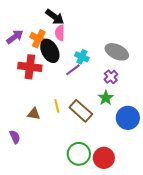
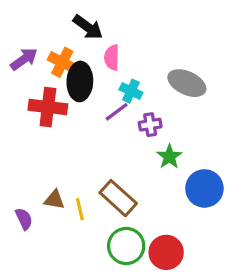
pink semicircle: (60, 33) -> (112, 58), moved
black ellipse: (50, 51) -> (80, 81), turned 30
purple cross: (111, 77) -> (150, 125), moved, turned 32
yellow line: (57, 106) -> (80, 209), moved
brown rectangle: (81, 111) -> (118, 198), moved
brown triangle: (34, 114) -> (54, 200), moved

